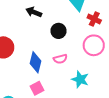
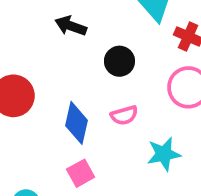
cyan star: (80, 79) -> (164, 154), turned -30

